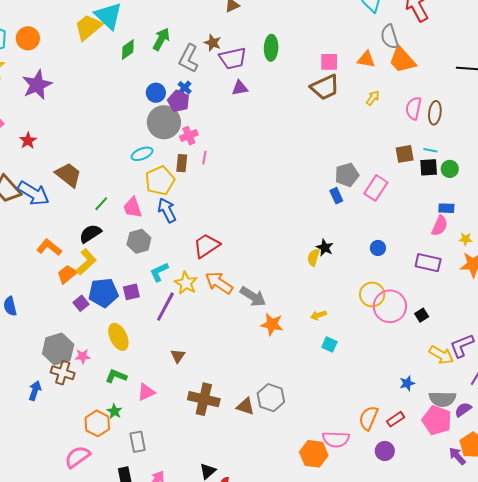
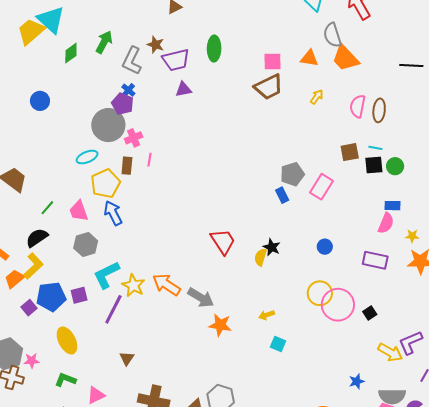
blue circle: (156, 93) -> (40, 101), moved
red trapezoid: (206, 246) -> (223, 241), moved, turned 92
cyan L-shape: (159, 272) -> (106, 275), size x1.4

